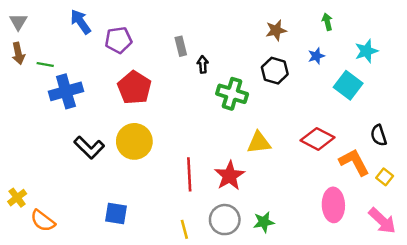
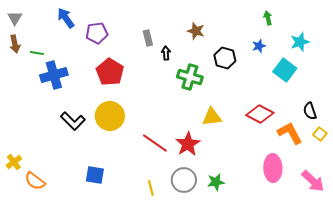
brown star: (276, 30) -> (196, 31), moved, turned 30
red line: (189, 174) -> (155, 143), turned -52
yellow square: (385, 177) -> (320, 134), moved

